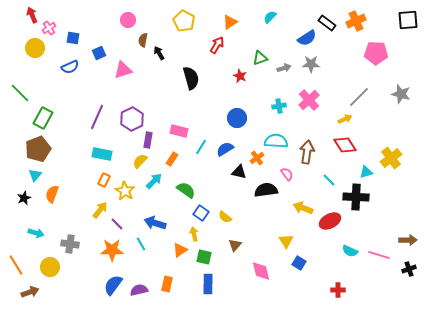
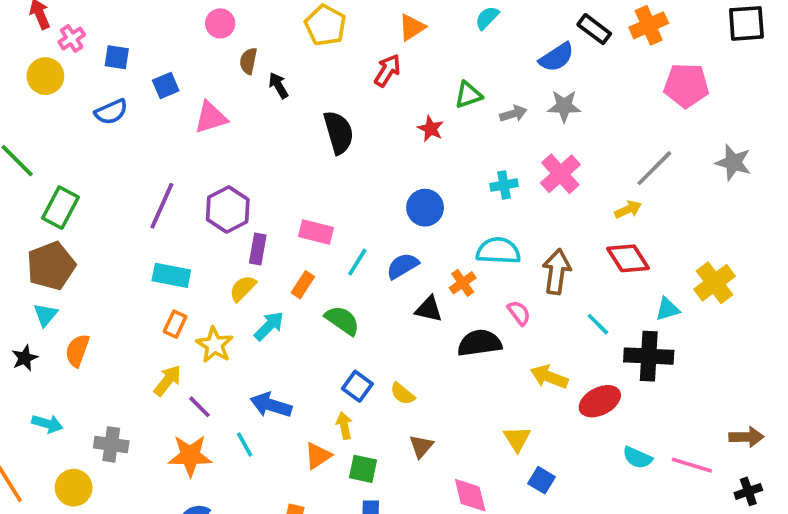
green semicircle: (186, 190) -> (342, 320), moved

